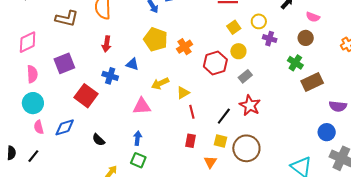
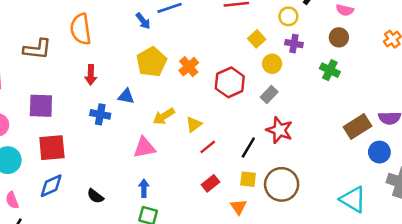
yellow circle: (259, 21) -> (288, 16), moved
yellow square: (234, 27) -> (257, 39), moved
yellow pentagon: (156, 39) -> (151, 62), turned 30
yellow circle: (238, 51) -> (272, 64), moved
purple square: (64, 63) -> (41, 106), turned 30
brown rectangle: (312, 82) -> (358, 127), moved
red square: (86, 96) -> (52, 148), moved, turned -35
red line: (192, 112) -> (208, 147), turned 72
pink semicircle: (39, 127) -> (12, 200), moved
red rectangle: (191, 141) -> (211, 183), turned 48

